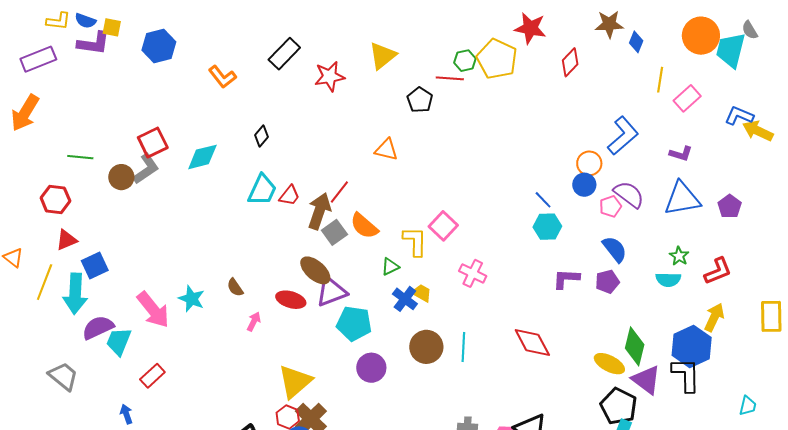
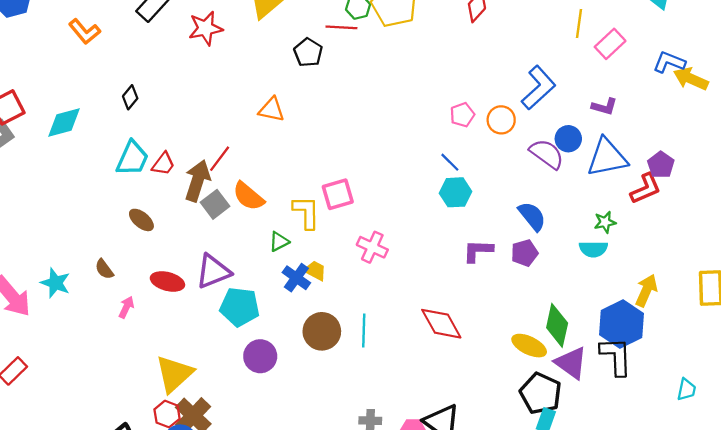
blue circle: (584, 185) -> (568, 139), moved
pink pentagon: (610, 206) -> (462, 115), moved
pink square: (443, 226) -> (338, 194), turned 32
green star: (679, 256) -> (605, 222), turned 30
brown ellipse: (315, 270) -> (141, 220), moved, size x0.7
red L-shape: (718, 271) -> (646, 189), moved

